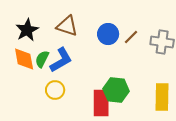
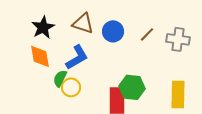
blue circle: (108, 34) -> (113, 31), moved
green semicircle: (42, 59) -> (60, 78), moved

